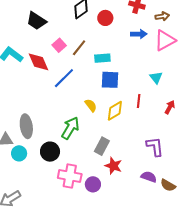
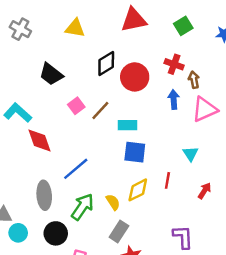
brown arrow: (162, 16) -> (194, 80), moved, turned -96
red circle: (105, 18) -> (135, 77), size x1.5
blue arrow: (139, 34) -> (174, 99), turned -98
red diamond: (38, 62) -> (39, 140), moved
blue line: (64, 78) -> (76, 169), moved
yellow semicircle: (91, 105) -> (113, 202), moved
gray ellipse: (26, 126) -> (44, 195), moved

